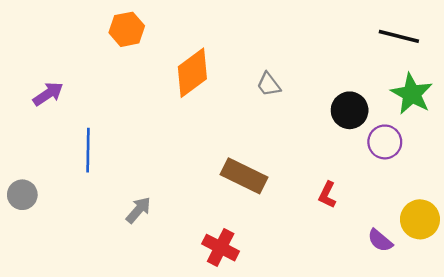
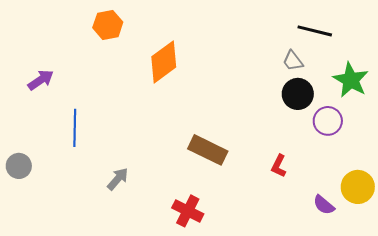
black line: (399, 36) -> (315, 31), moved
gray trapezoid: (269, 84) -> (293, 61), moved

